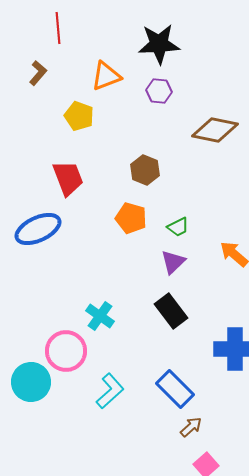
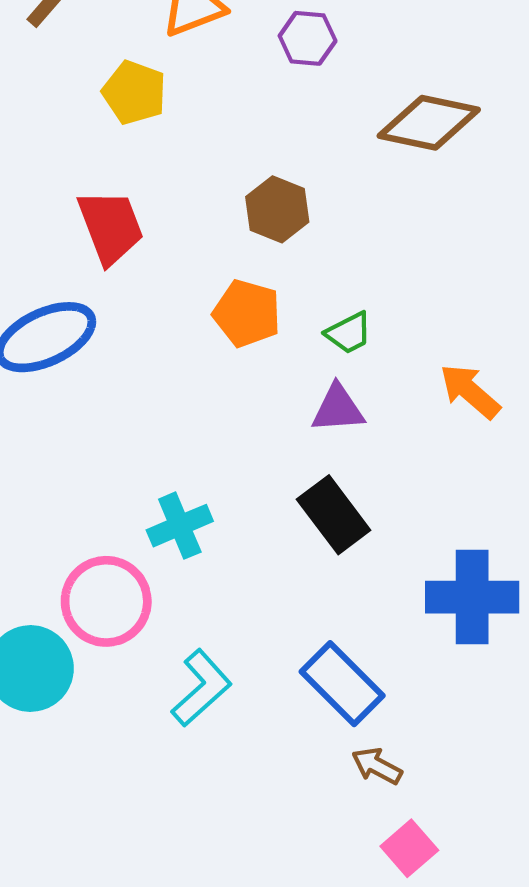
purple triangle: (173, 262) -> (338, 409), turned 40
cyan cross: (100, 316) -> (180, 526), turned 32
brown arrow: (191, 427) -> (377, 766), turned -110

